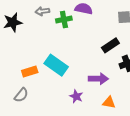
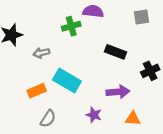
gray arrow: (42, 11) -> (41, 53), moved
black rectangle: (110, 45) -> (115, 52), moved, turned 60
gray semicircle: (21, 95) -> (48, 119), moved

